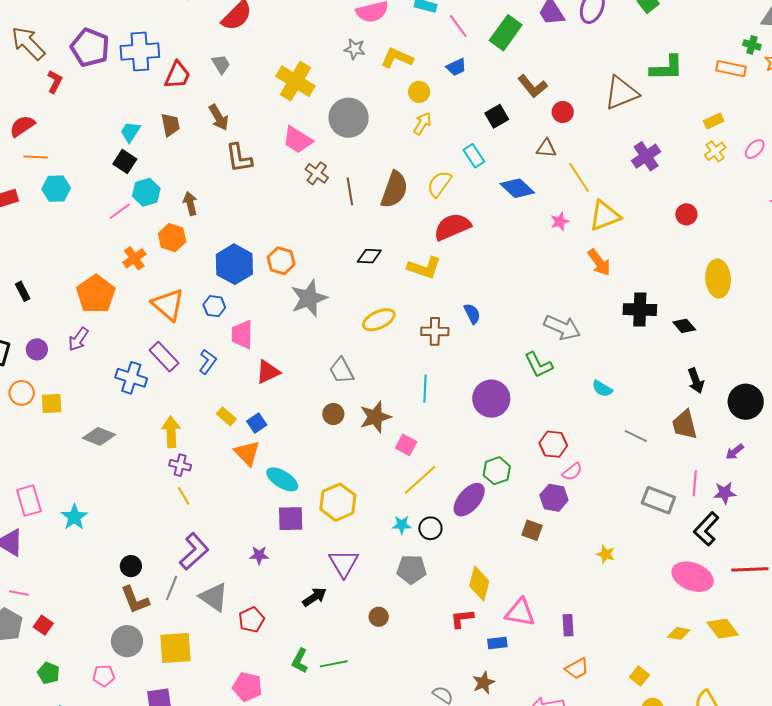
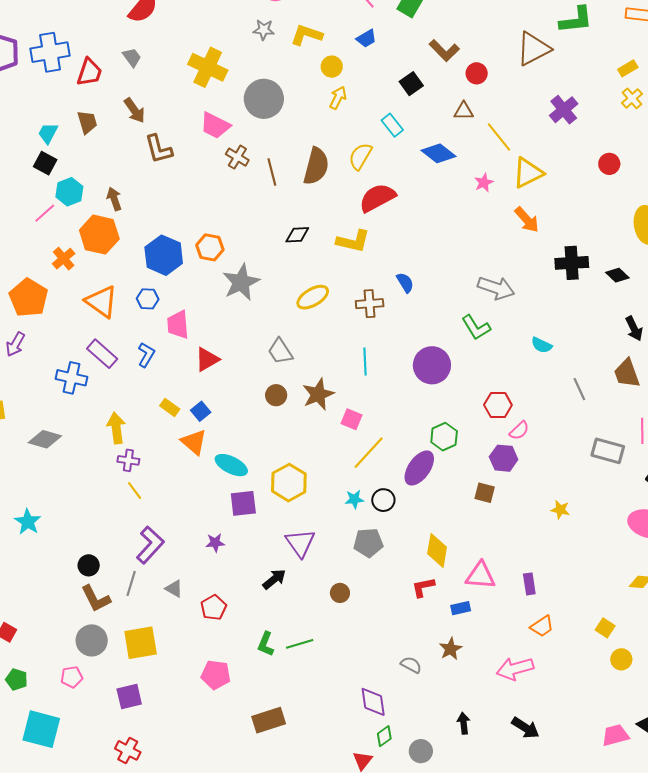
orange hexagon: (172, 238) -> (99, 235), size x1.4
gray line: (636, 436) -> (579, 389), turned 45
gray triangle: (214, 597) -> (174, 589), size x0.6

